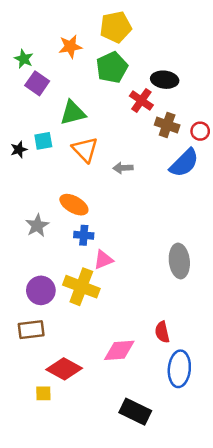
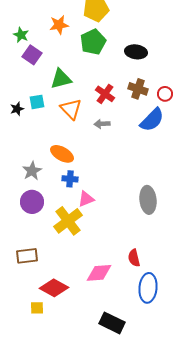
red cross: (141, 100) -> (105, 94), moved
yellow cross: (81, 287) -> (68, 221), turned 32
purple circle: (41, 290) -> (32, 202), moved

